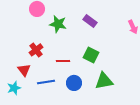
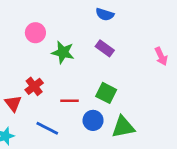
red triangle: (24, 70) -> (13, 103), moved
blue line: (46, 82) -> (47, 128), turned 36
blue circle: (74, 83) -> (93, 120), moved

